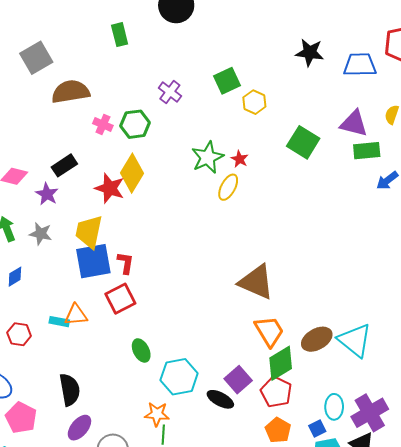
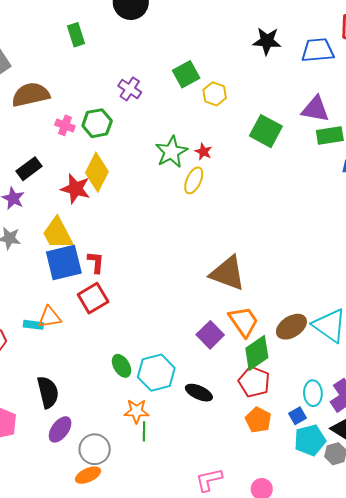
yellow trapezoid: (89, 232) -> (57, 233), turned -36
green ellipse: (141, 350) -> (122, 366), moved
purple square: (238, 380) -> (210, 335), moved

